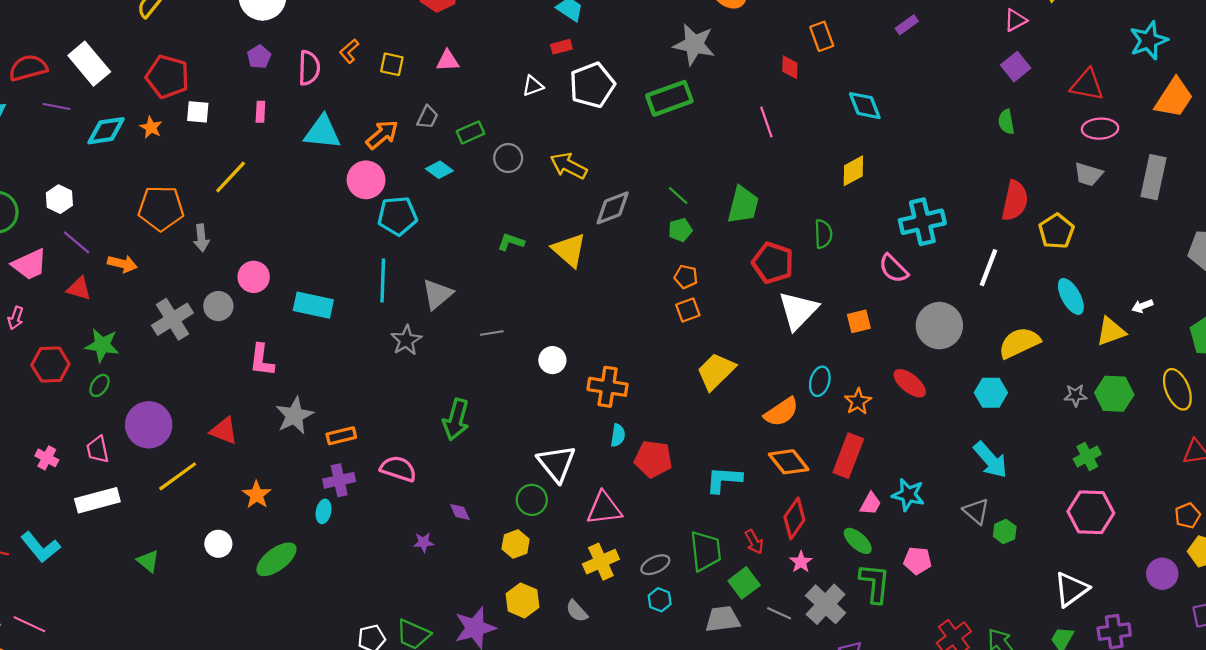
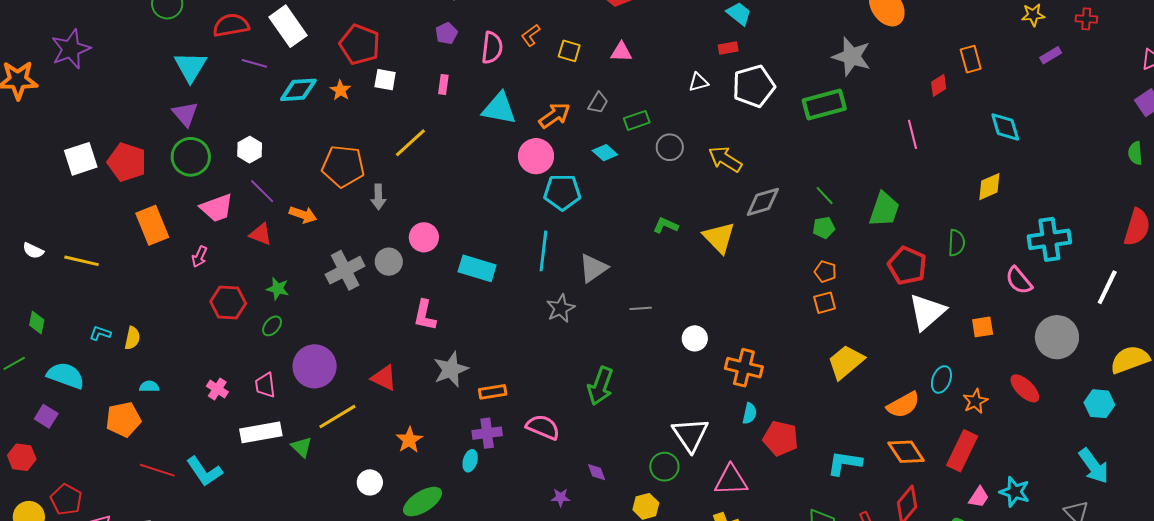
red diamond: (790, 67) -> (939, 85), turned 50
green star: (102, 345) -> (278, 289), size x0.7
green triangle: (148, 561) -> (301, 447), moved

